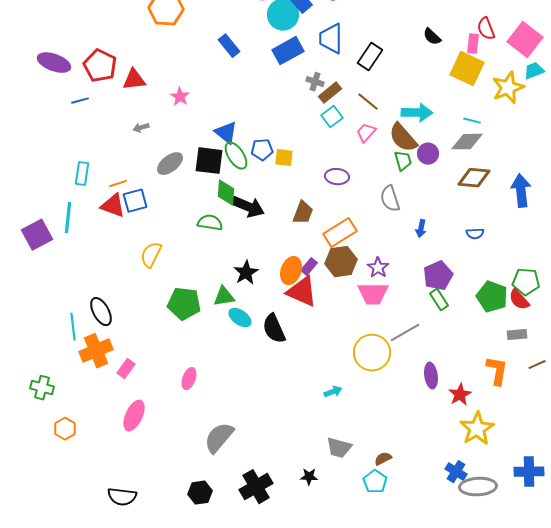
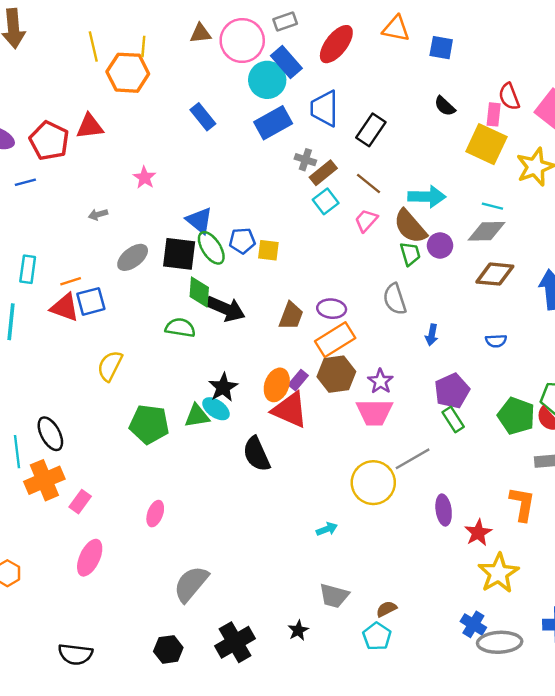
red triangle: (134, 80) -> (90, 126), moved
purple ellipse: (337, 177) -> (332, 309), moved
cyan ellipse: (240, 318) -> (216, 409), moved
black star: (309, 477) -> (298, 630), turned -30

